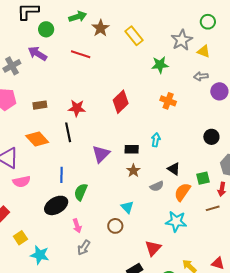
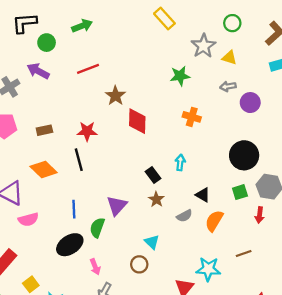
brown star: (101, 28) -> (115, 96), moved
yellow rectangle: (134, 36) -> (164, 18), moved
red line: (81, 54) -> (88, 69), turned -36
red diamond: (121, 102) -> (137, 121), turned -40
black circle: (211, 137) -> (244, 155), size x1.6
black rectangle: (132, 149) -> (153, 175), turned 56
purple triangle: (101, 154) -> (117, 205), moved
green square: (203, 178) -> (240, 192), moved
brown line: (213, 208) -> (244, 253), moved
cyan star: (176, 221) -> (208, 269), moved

